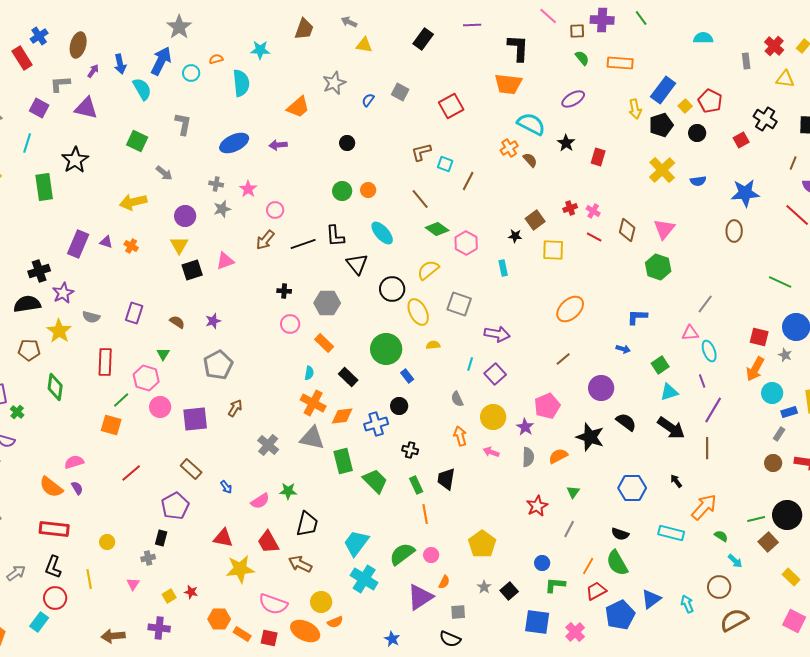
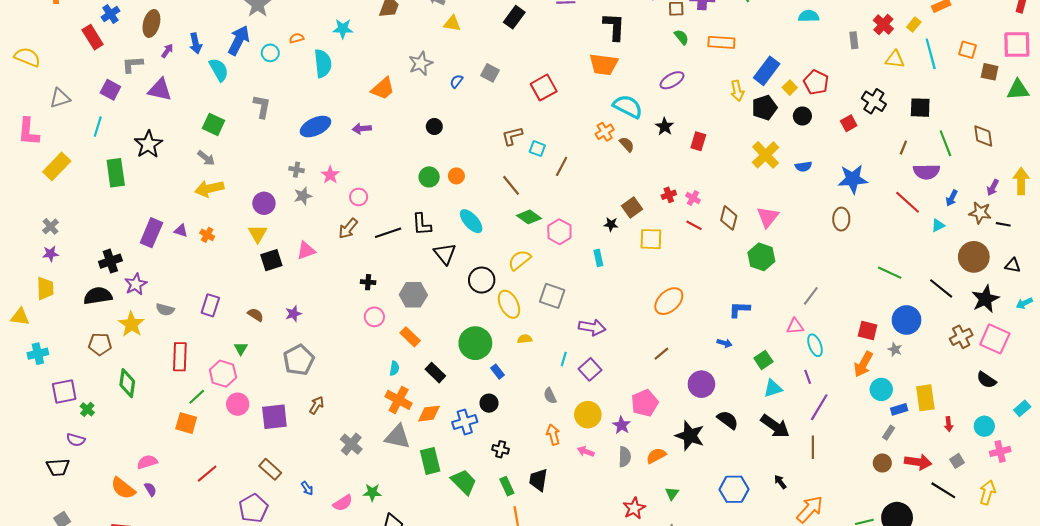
gray arrow: (164, 173) -> (206, 158), moved

